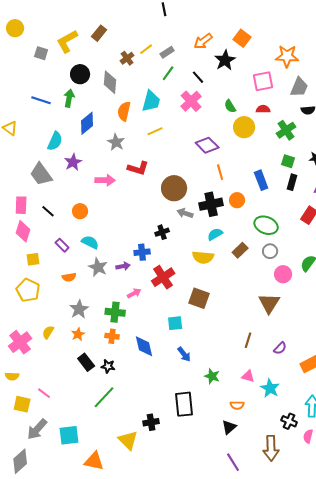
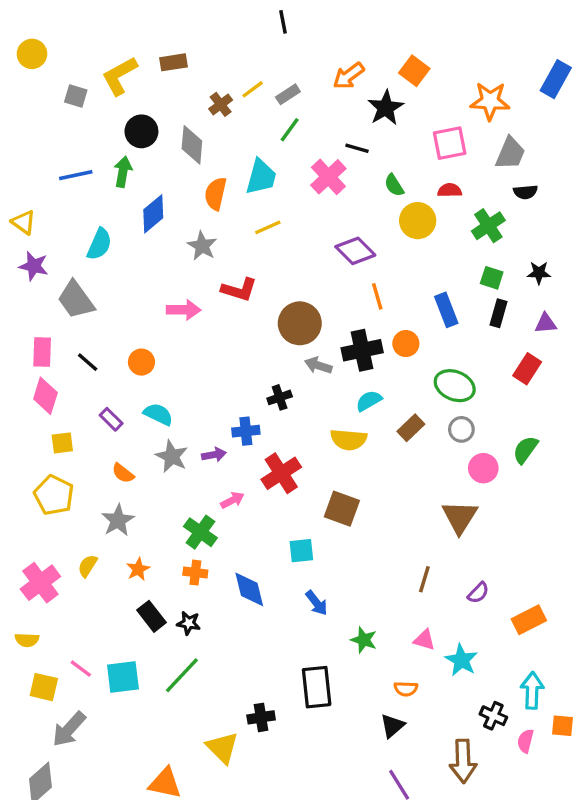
brown rectangle: (99, 33) -> (173, 62), turned 42
black line: (198, 77) -> (357, 148), moved, turned -32
blue line: (41, 100) -> (76, 175), turned -30
purple star: (73, 162) -> (34, 266), moved, turned -30
orange semicircle: (69, 277) -> (123, 473), turned 48
gray star: (79, 309) -> (118, 520), moved
green cross: (115, 312) -> (200, 532), turned 30
cyan square: (69, 435) -> (123, 677), moved

